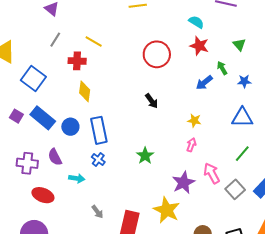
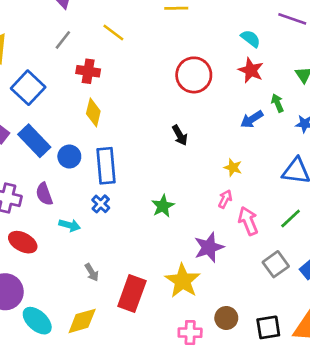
yellow line: (94, 41) -> (113, 32), moved
pink arrow: (212, 173) -> (248, 221), moved

